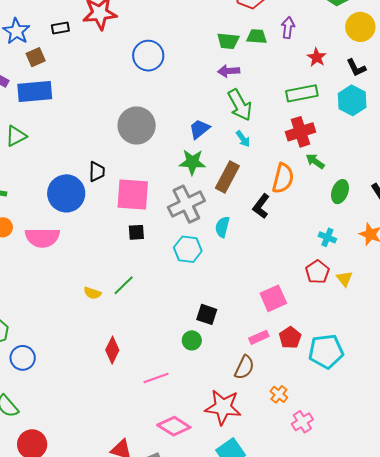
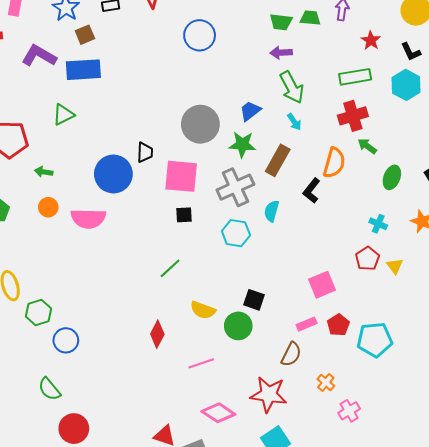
gray circle: (137, 126) -> (200, 124), moved
yellow semicircle: (92, 293) -> (203, 310), moved, size x1.4
green circle: (192, 340) -> (238, 326), size x1.4

